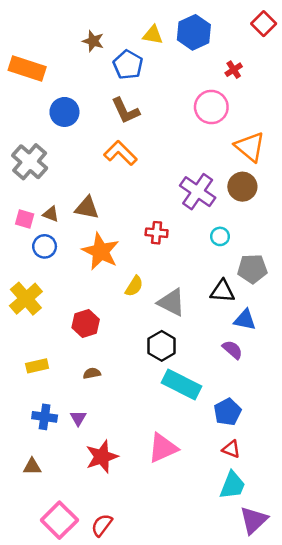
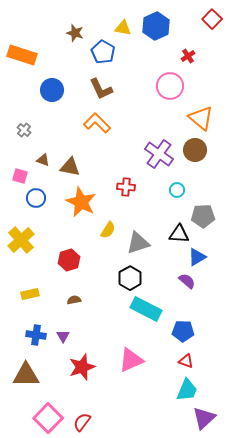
gray cross: (30, 162) -> (24, 130), size x0.5
brown triangle: (51, 214) -> (43, 160), moved
gray triangle: (171, 302) -> (138, 243), turned -45
blue triangle: (245, 320) -> (197, 257), turned -42
blue pentagon: (227, 412) -> (183, 331), turned 30
brown triangle: (32, 467) -> (26, 375), size x1.8

